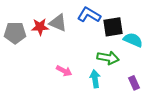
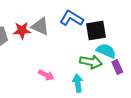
cyan semicircle: (133, 40) -> (106, 51), moved
purple rectangle: (134, 83) -> (117, 67), moved

